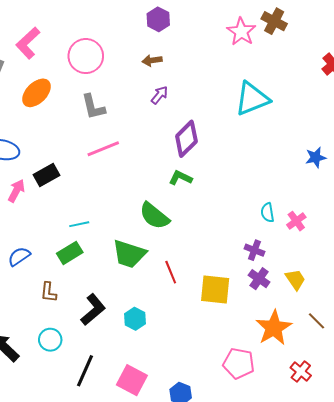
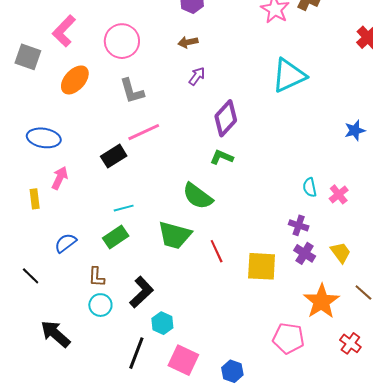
black rectangle: (46, 175) -> (114, 156), moved
cyan hexagon: (135, 319) -> (162, 323), moved
cyan circle: (50, 340) -> (100, 305), moved

